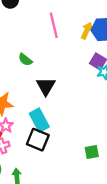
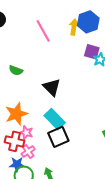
green semicircle: (25, 60) -> (16, 70), moved
black square: (38, 140) -> (58, 137), turned -30

